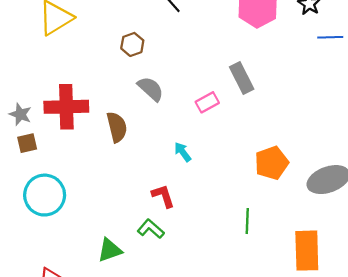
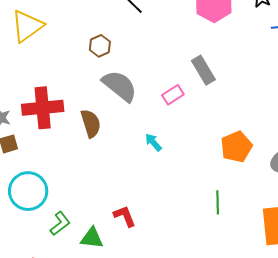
gray semicircle: (151, 89) -> (120, 86), size x1.4
red L-shape: (163, 196) -> (125, 216), moved
green L-shape: (151, 229) -> (60, 224), moved, turned 105
green triangle: (110, 250) -> (92, 238), turned 30

